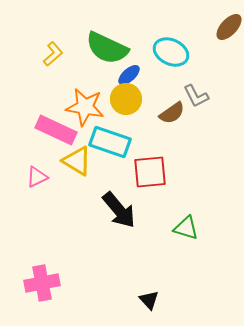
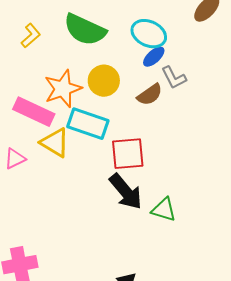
blue ellipse: (129, 75) -> (154, 57), moved
orange star: (85, 107) -> (63, 89), turned -30
black arrow: (119, 210) -> (126, 192), moved

